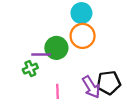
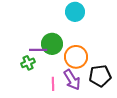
orange circle: (83, 36) -> (76, 57), moved
purple arrow: (91, 87) -> (72, 80), moved

